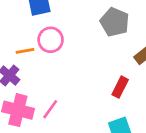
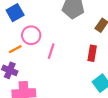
pink line: (50, 109) -> (51, 51), moved

